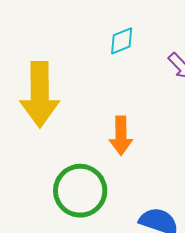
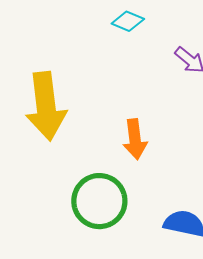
cyan diamond: (122, 41) -> (128, 21), moved, turned 52

